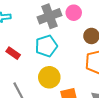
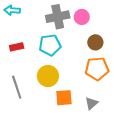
red rectangle: (13, 53) -> (17, 47), turned -56

